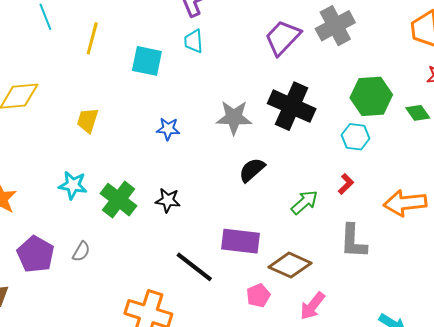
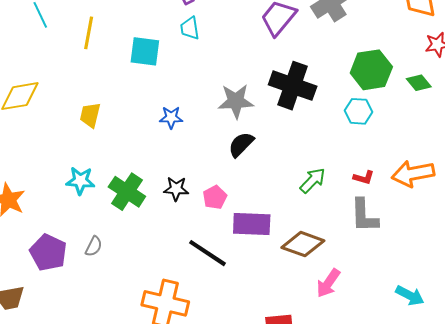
black semicircle: (252, 170) -> (241, 144), moved
red L-shape: (346, 184) -> (364, 178), moved, turned 65
pink pentagon: (258, 296) -> (215, 197), moved

